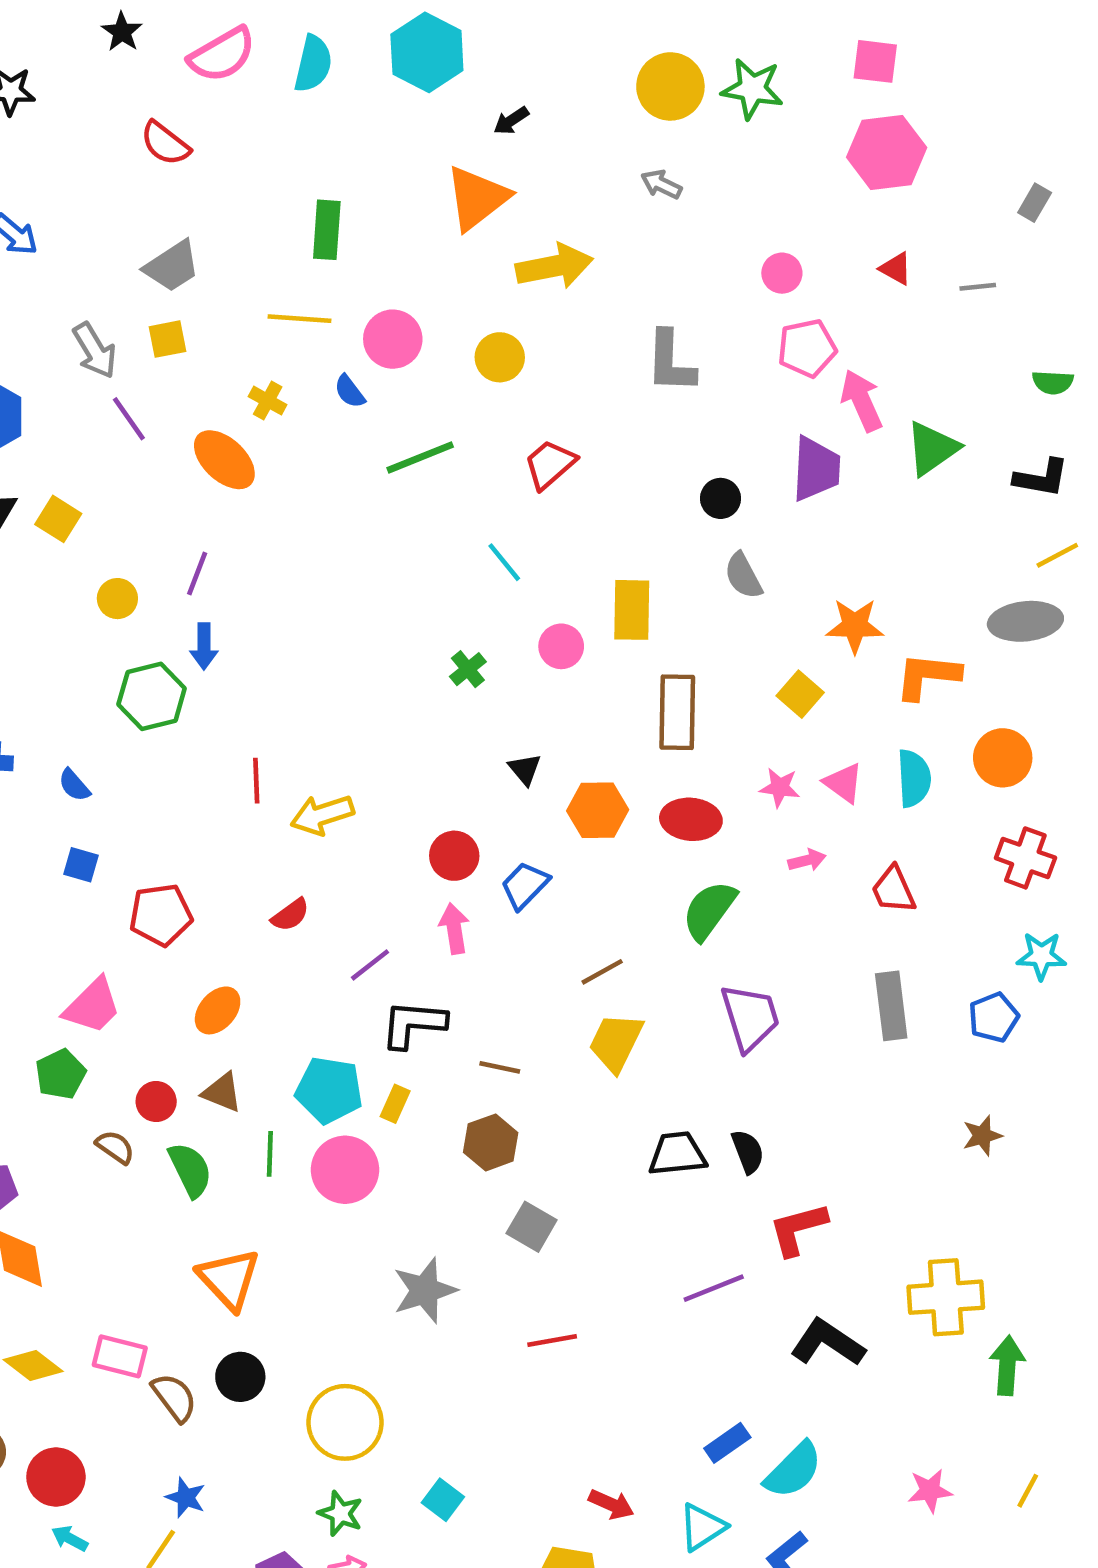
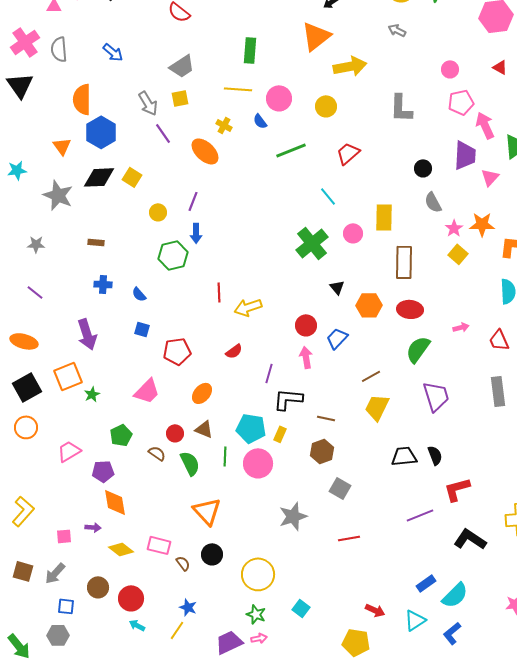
green cross: (468, 669) -> (312, 243), size x2.0
pink triangle: (843, 783) -> (490, 177), moved, turned 36
pink star: (780, 787) -> (454, 228), moved, turned 30
purple line: (370, 965) -> (269, 373), turned -36
green pentagon: (61, 1074) -> (121, 435), moved
brown semicircle: (174, 1397) -> (183, 563), size x0.7

